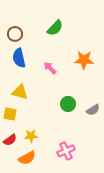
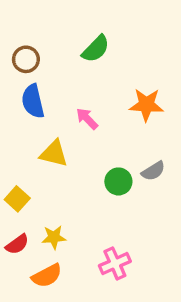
yellow triangle: (20, 92) -> (54, 154), moved
gray semicircle: (93, 110) -> (153, 171), moved
yellow square: (10, 114) -> (17, 199), turned 32

